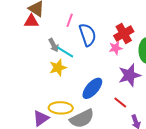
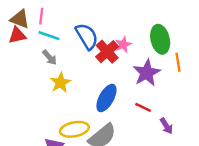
pink line: (70, 20) -> (41, 16), moved
red cross: (124, 34) -> (107, 52), moved
cyan line: (65, 52) -> (49, 36), moved

